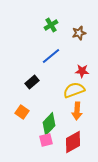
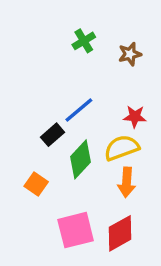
blue line: (51, 56) -> (79, 110), moved
green diamond: (49, 124) -> (80, 159), moved
pink square: (46, 140) -> (76, 230), size x1.6

